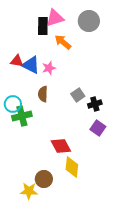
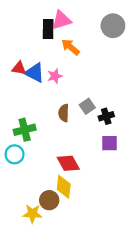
gray circle: (89, 21) -> (113, 26), moved
brown semicircle: (43, 94) -> (64, 113), moved
cyan circle: (13, 104) -> (15, 154), moved
purple square: (98, 128) -> (110, 143), turned -35
yellow diamond: (72, 167) -> (64, 187), moved

